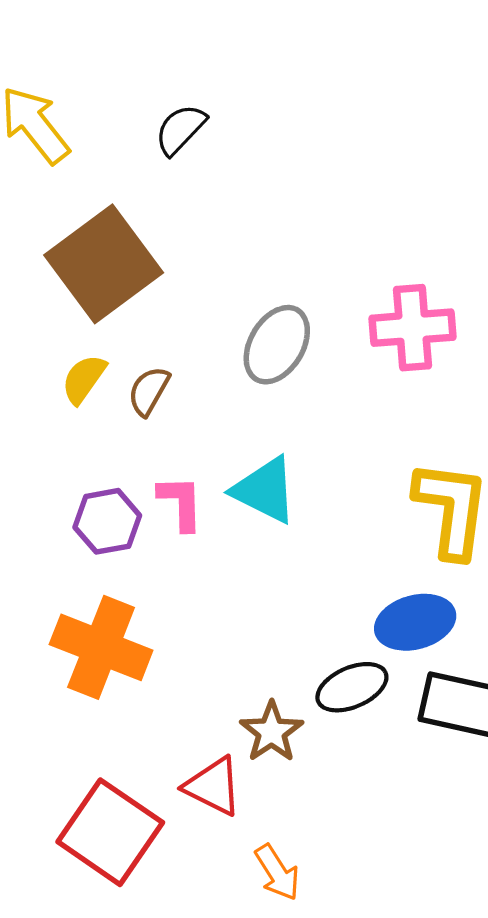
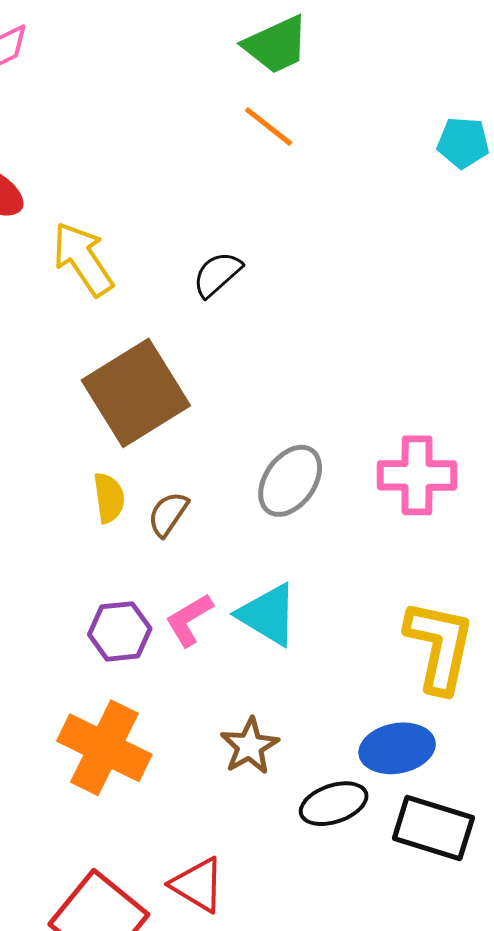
yellow semicircle: (84, 379) -> (109, 498), turned 132
pink L-shape: (181, 503) -> (189, 620), turned -124
brown star: (272, 732) -> (250, 746), moved

